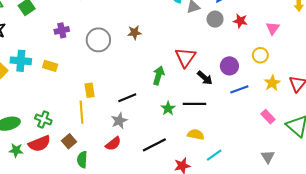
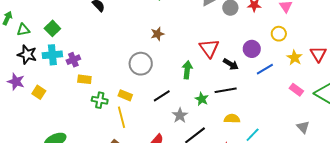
purple cross: (62, 30) -> (73, 60), moved
gray circle: (98, 40) -> (141, 64), moved
cyan cross: (21, 61) -> (52, 55), moved
yellow rectangle: (90, 90) -> (125, 95), turned -48
green cross: (43, 119) -> (100, 100), moved
gray star: (119, 121) -> (180, 115), moved

